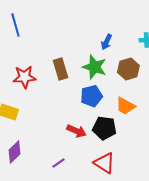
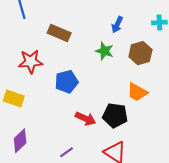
green star: (94, 67) -> (105, 51), size x0.7
brown rectangle: (60, 69) -> (59, 33), moved, turned -50
blue pentagon: (91, 96) -> (67, 82), moved

